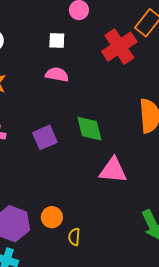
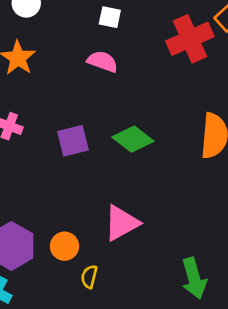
green diamond: (89, 129) -> (133, 139), turned -48
pink triangle: (113, 170) -> (121, 223), moved, turned -44

